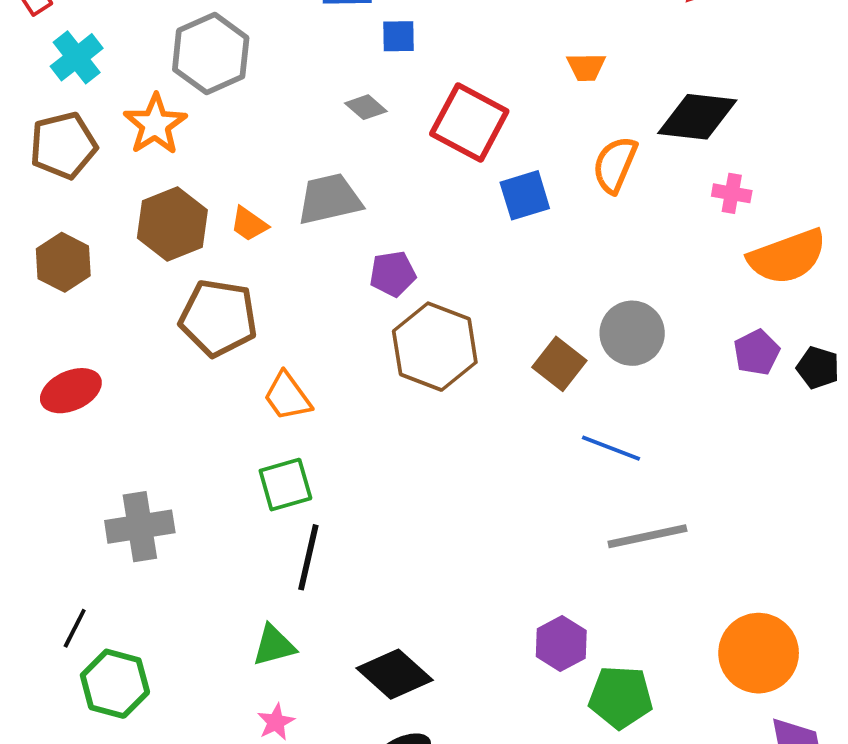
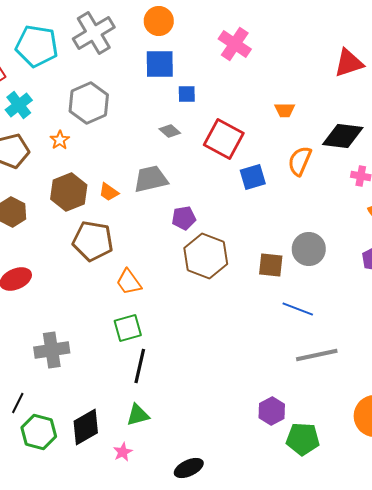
orange star: (155, 124) -> (60, 140), size x0.6
brown square: (559, 364) -> (271, 265), turned -32
green triangle: (274, 645) -> (138, 415), moved
black diamond: (395, 674) -> (86, 427), moved, turned -72

